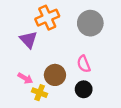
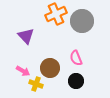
orange cross: (47, 18) -> (56, 14), moved

